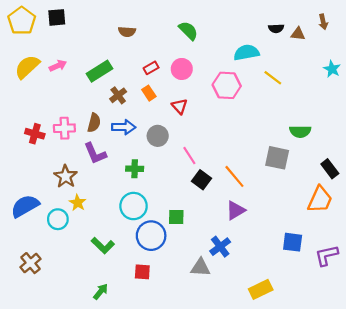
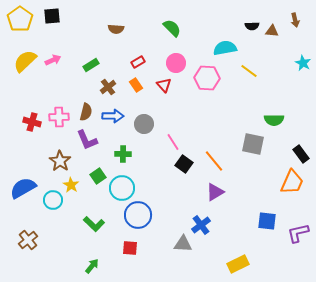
pink circle: (182, 69) -> (176, 63), moved
green rectangle: (100, 71) -> (91, 65), size x0.7
red triangle: (180, 106) -> (164, 85), moved
green square: (176, 217) -> (98, 176), moved, turned -35

